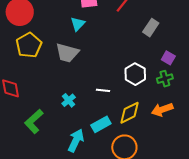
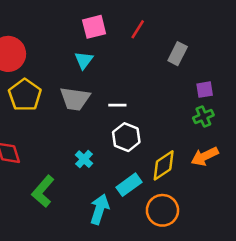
purple square: (168, 58) -> (205, 90), turned -32
white hexagon: (135, 74) -> (126, 137), moved
white line: (103, 90) -> (117, 105), moved

